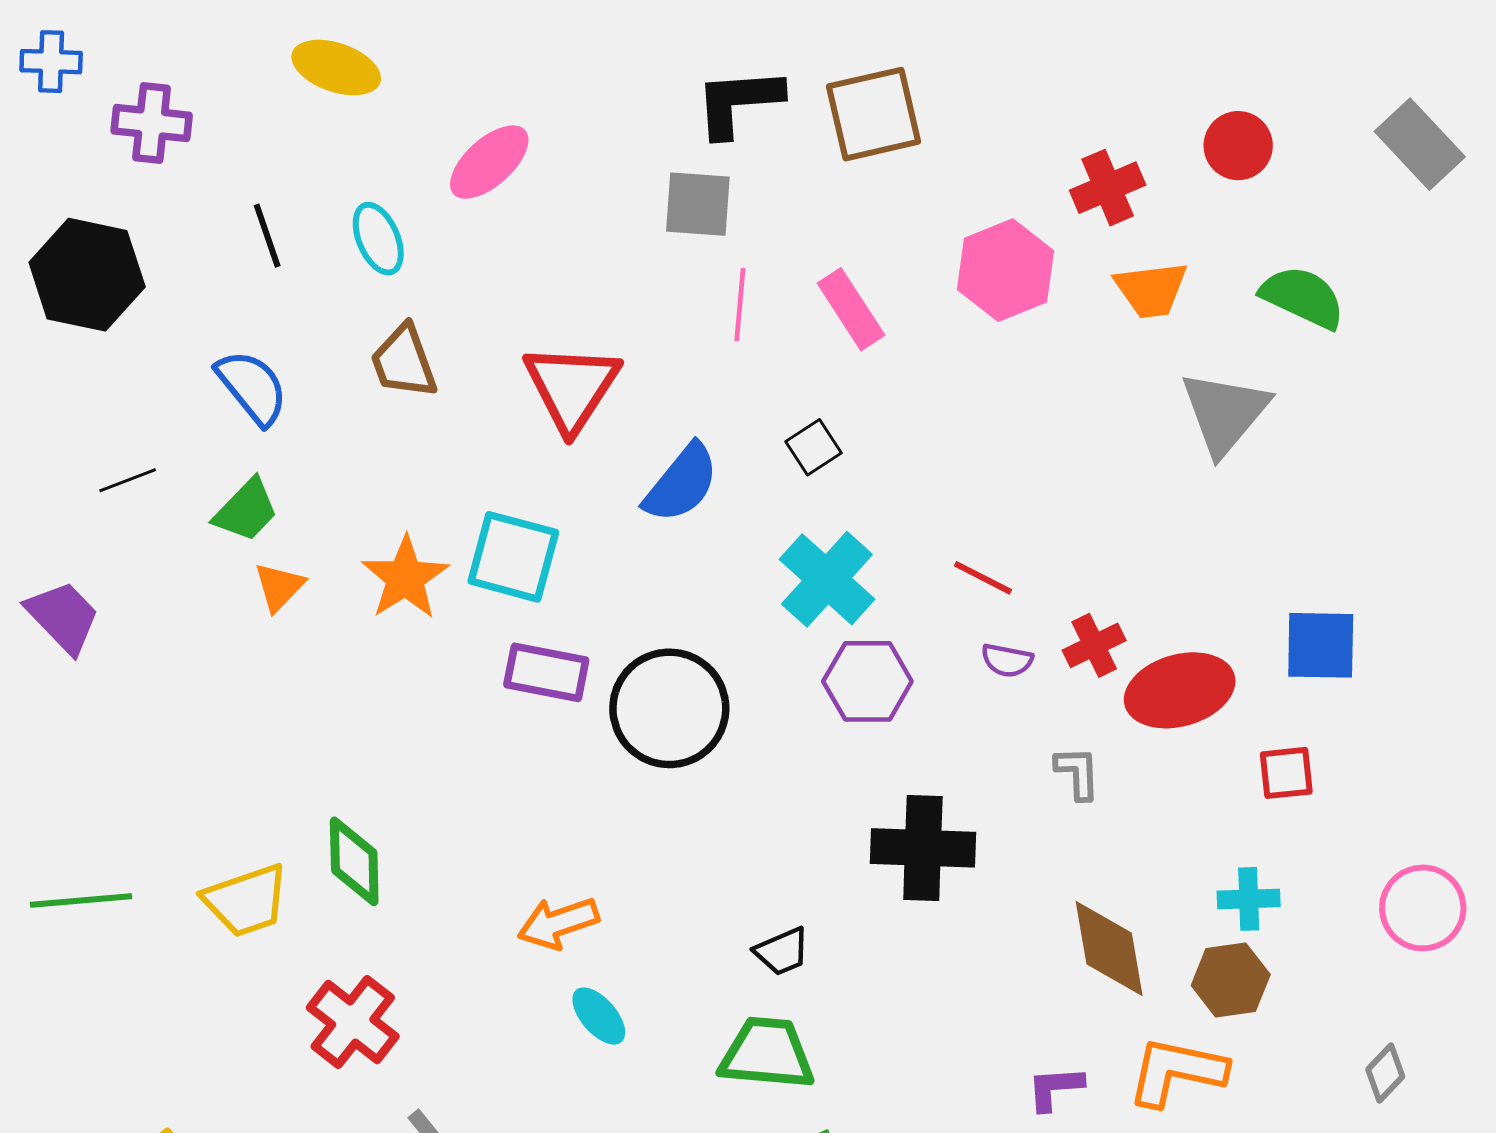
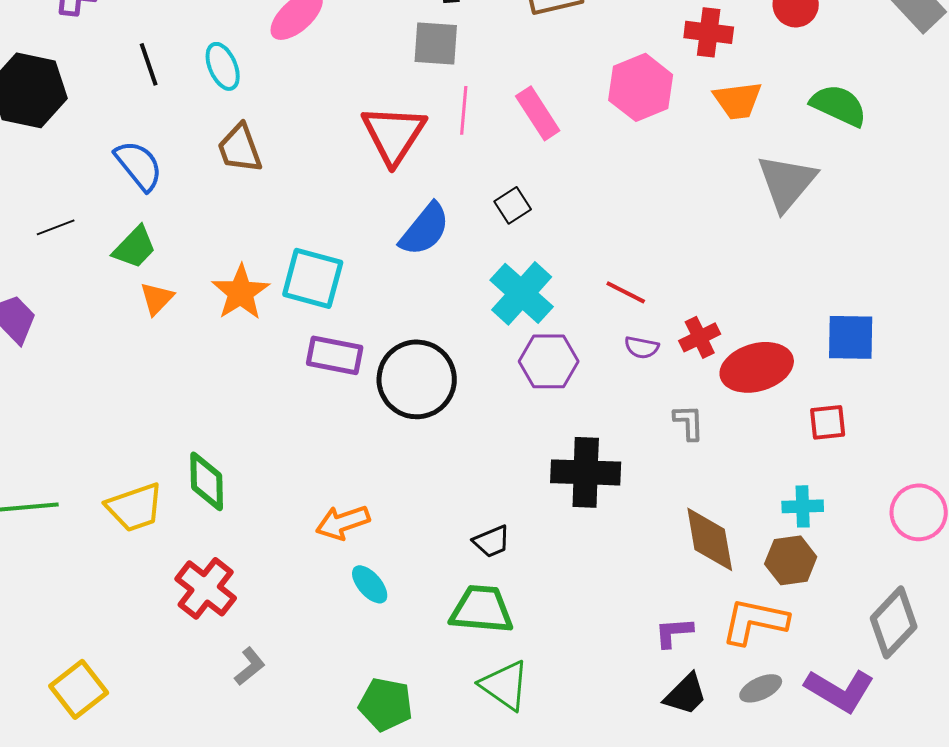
red cross: (1108, 188) -> (709, 32), turned 30
red triangle: (572, 387) -> (394, 134), moved
gray diamond: (1385, 1073) -> (894, 622), size x1.8

